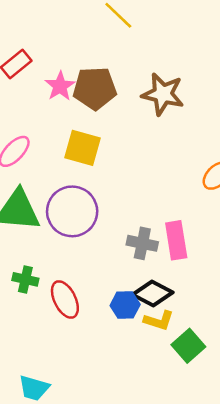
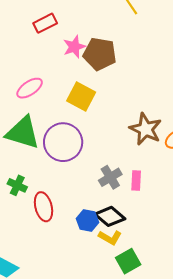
brown star: (163, 94) -> (146, 129), moved
pink rectangle: (176, 240) -> (136, 181), size x0.7
gray cross: (142, 243) -> (110, 177), turned 35

